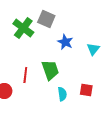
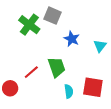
red line: (25, 75) -> (31, 72), turned 42
red square: (86, 90) -> (93, 87), size x1.5

